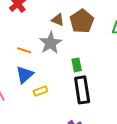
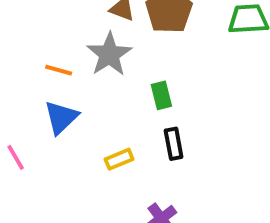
black rectangle: (82, 90) -> (174, 144), size x0.6
yellow rectangle: (40, 91) -> (119, 159), moved

